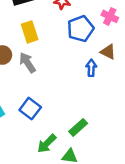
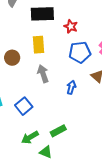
gray arrow: (27, 63) -> (43, 74), moved
blue arrow: (91, 68) -> (71, 87), moved

